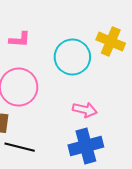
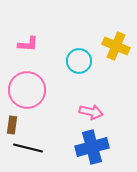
cyan circle: (72, 57) -> (79, 61), size x0.7

